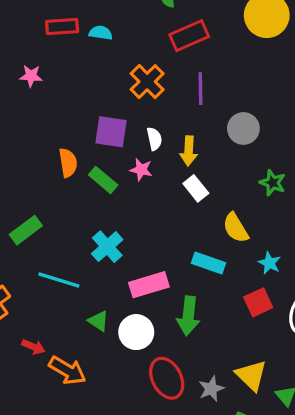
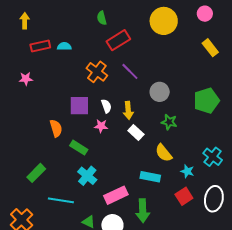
purple line: (200, 89) -> (130, 71), turned -36
green rectangle: (103, 180) -> (79, 148), moved
green star: (273, 183) -> (169, 122), moved

